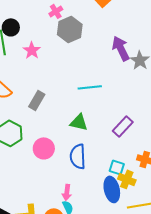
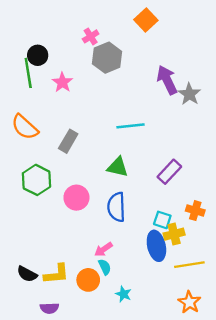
yellow cross: (127, 179) -> (174, 234), turned -36
pink arrow: (67, 192) -> (104, 249), turned 49

